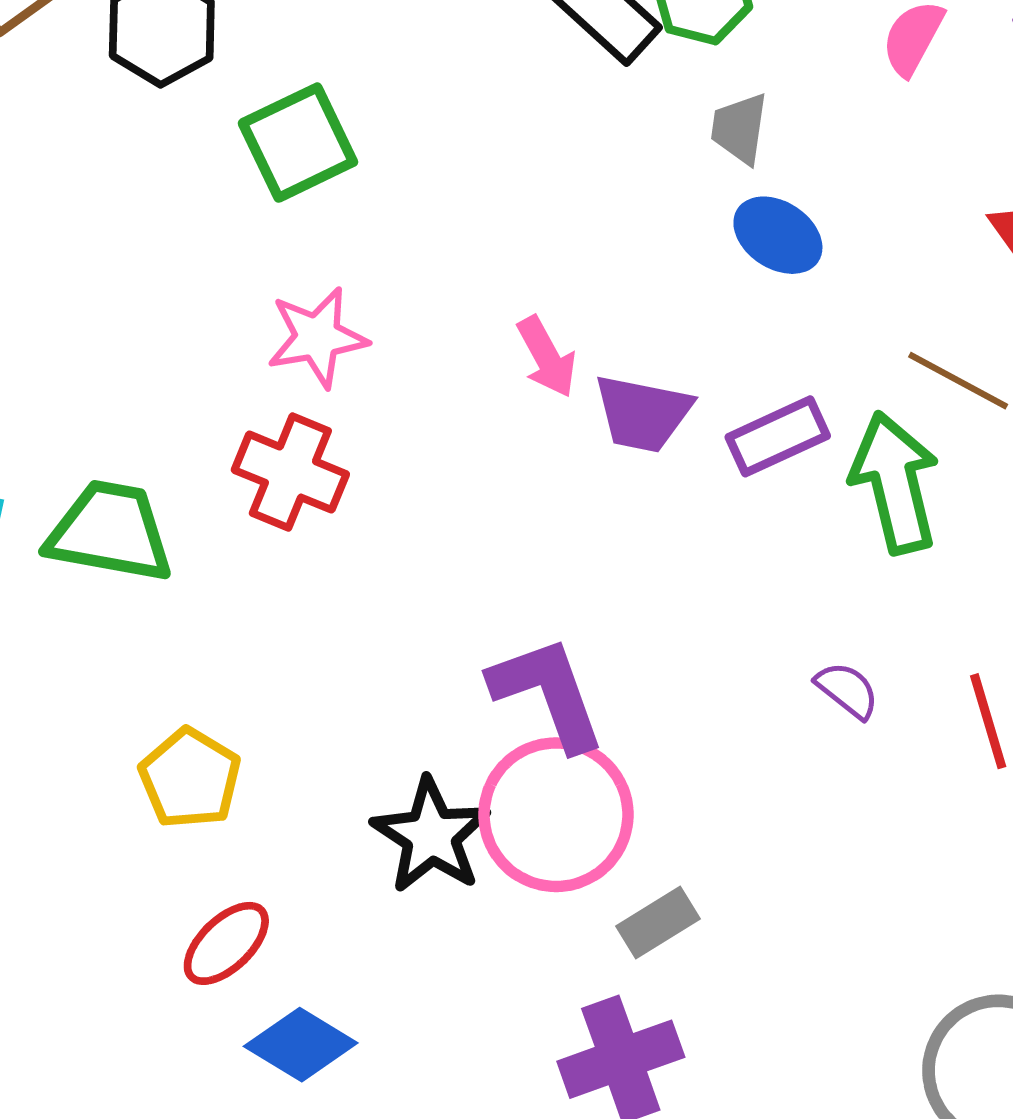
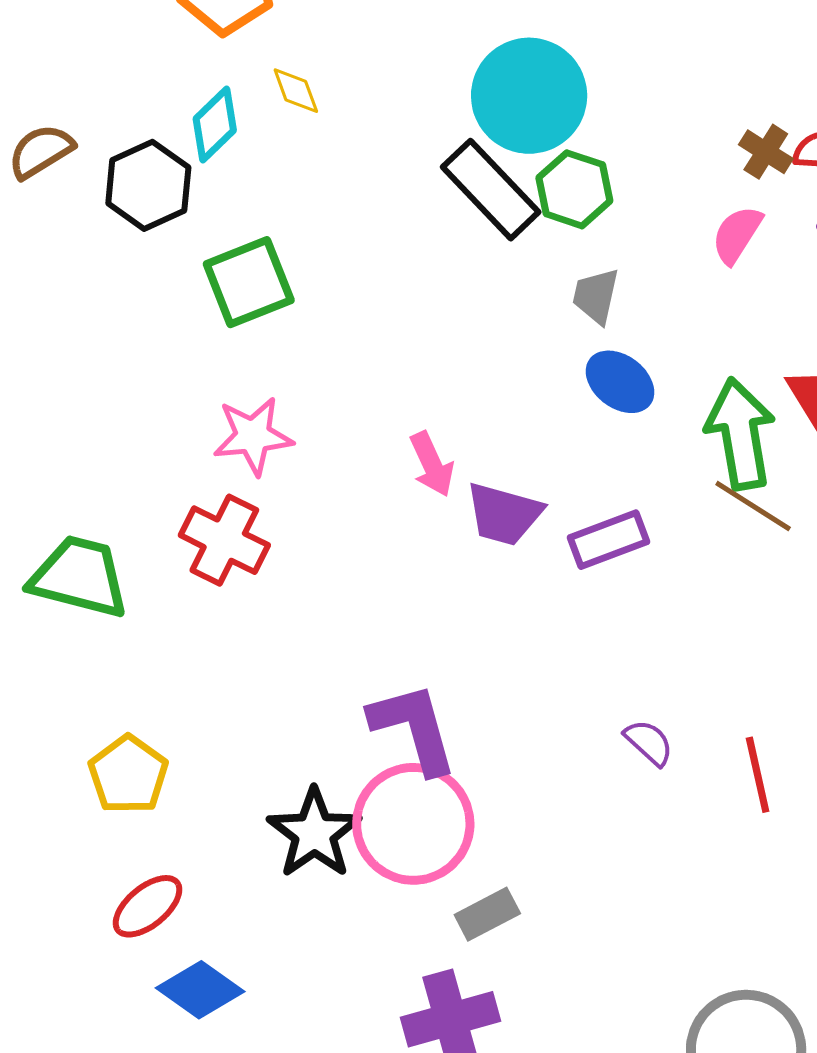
green arrow: (895, 483) -> (740, 434), moved

